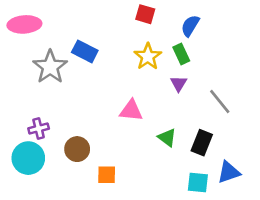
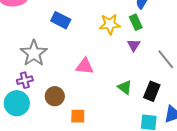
yellow star: (148, 57) -> (110, 24), turned 30
gray star: (50, 67) -> (34, 53), moved
pink triangle: (131, 111) -> (85, 66), moved

